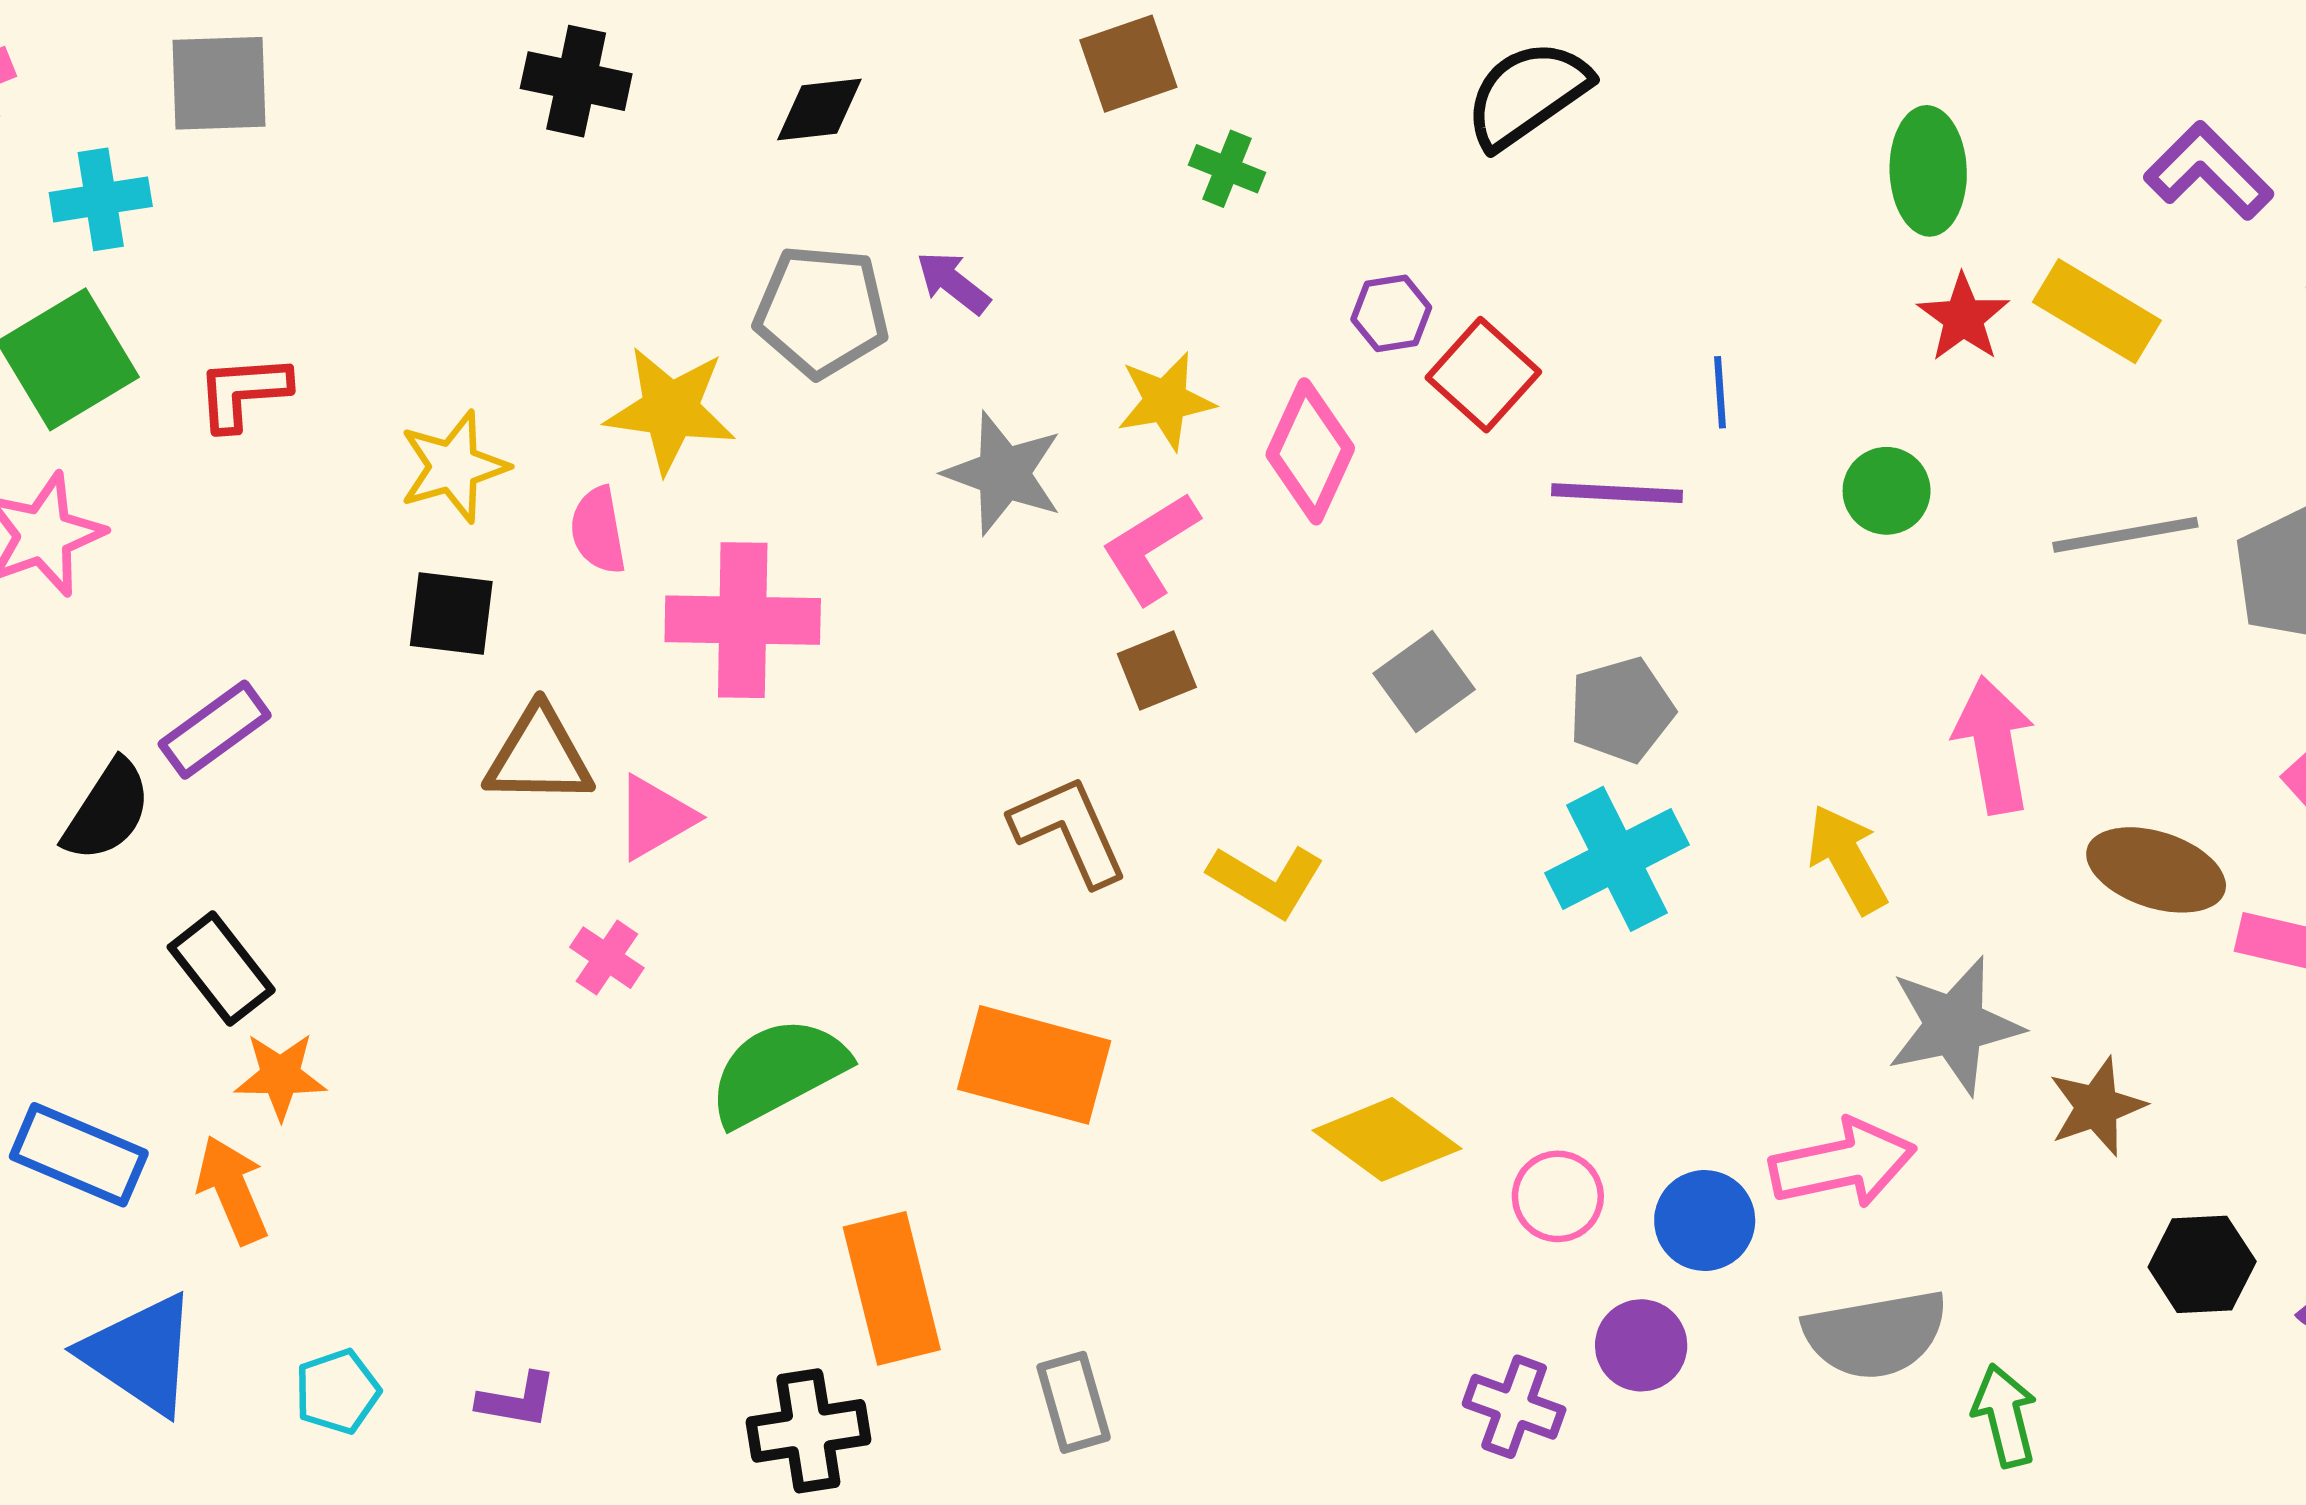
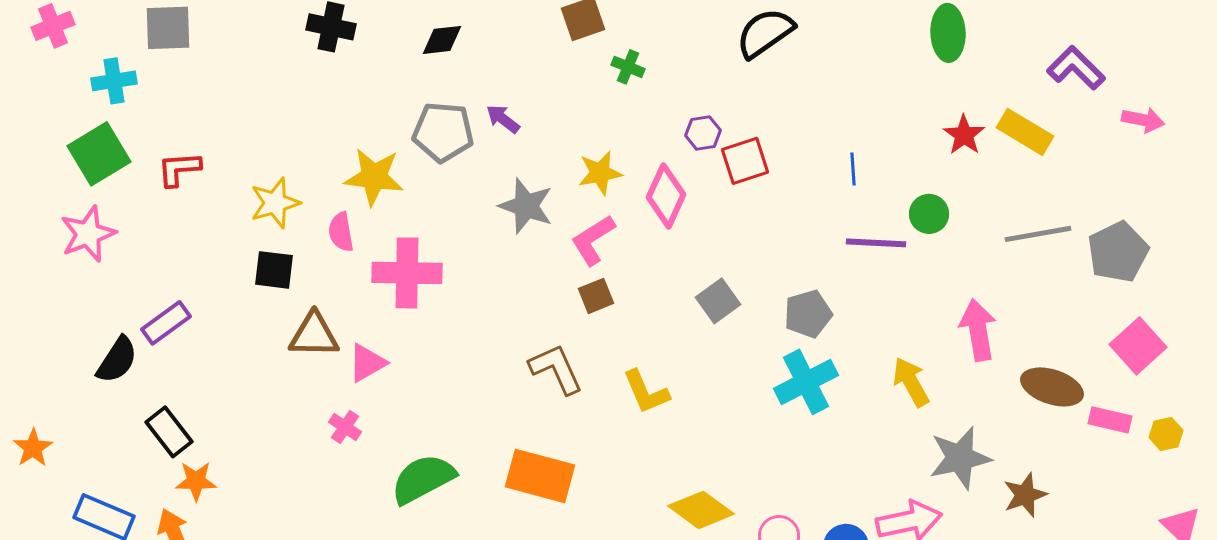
green ellipse: (1928, 171) -> (948, 33), moved
red square: (1483, 375) -> (745, 161), turned 30
purple line: (1617, 493) -> (876, 243), moved
yellow L-shape: (1266, 881) -> (646, 392), turned 36

